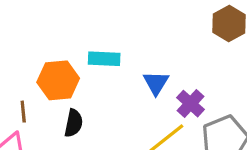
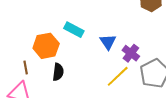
cyan rectangle: (104, 59) -> (74, 30), turned 30

